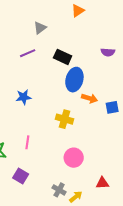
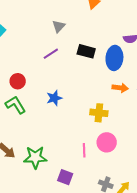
blue ellipse: (74, 80) -> (114, 58), moved
pink line: (27, 142) -> (84, 150), moved
pink circle: (74, 158) -> (107, 142), moved

